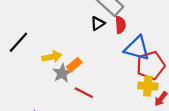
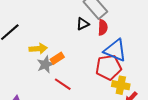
red pentagon: (151, 65) -> (108, 67), moved

